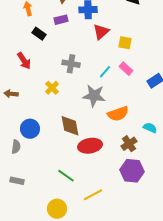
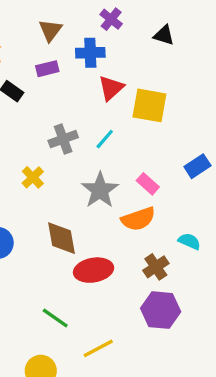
yellow square: (125, 43) -> (149, 105), size x1.6
gray cross: (71, 64) -> (63, 139), turned -30
pink rectangle: (126, 69) -> (148, 184), moved
cyan line: (105, 72) -> (105, 139), moved
gray star: (94, 96) -> (100, 190), turned 30

